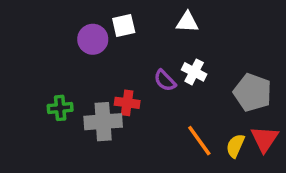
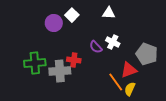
white square: (124, 26) -> (72, 15), turned -32
green cross: (60, 108) -> (35, 63), size x1.5
red triangle: (265, 139) -> (129, 70), moved, turned 36
yellow semicircle: (235, 146) -> (130, 89), moved

